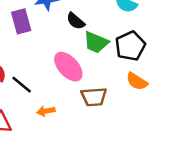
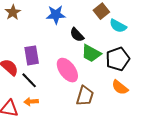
purple rectangle: (21, 21) -> (32, 55), moved
brown trapezoid: (94, 97) -> (85, 96), turned -75
orange arrow: (46, 111) -> (31, 102), moved

